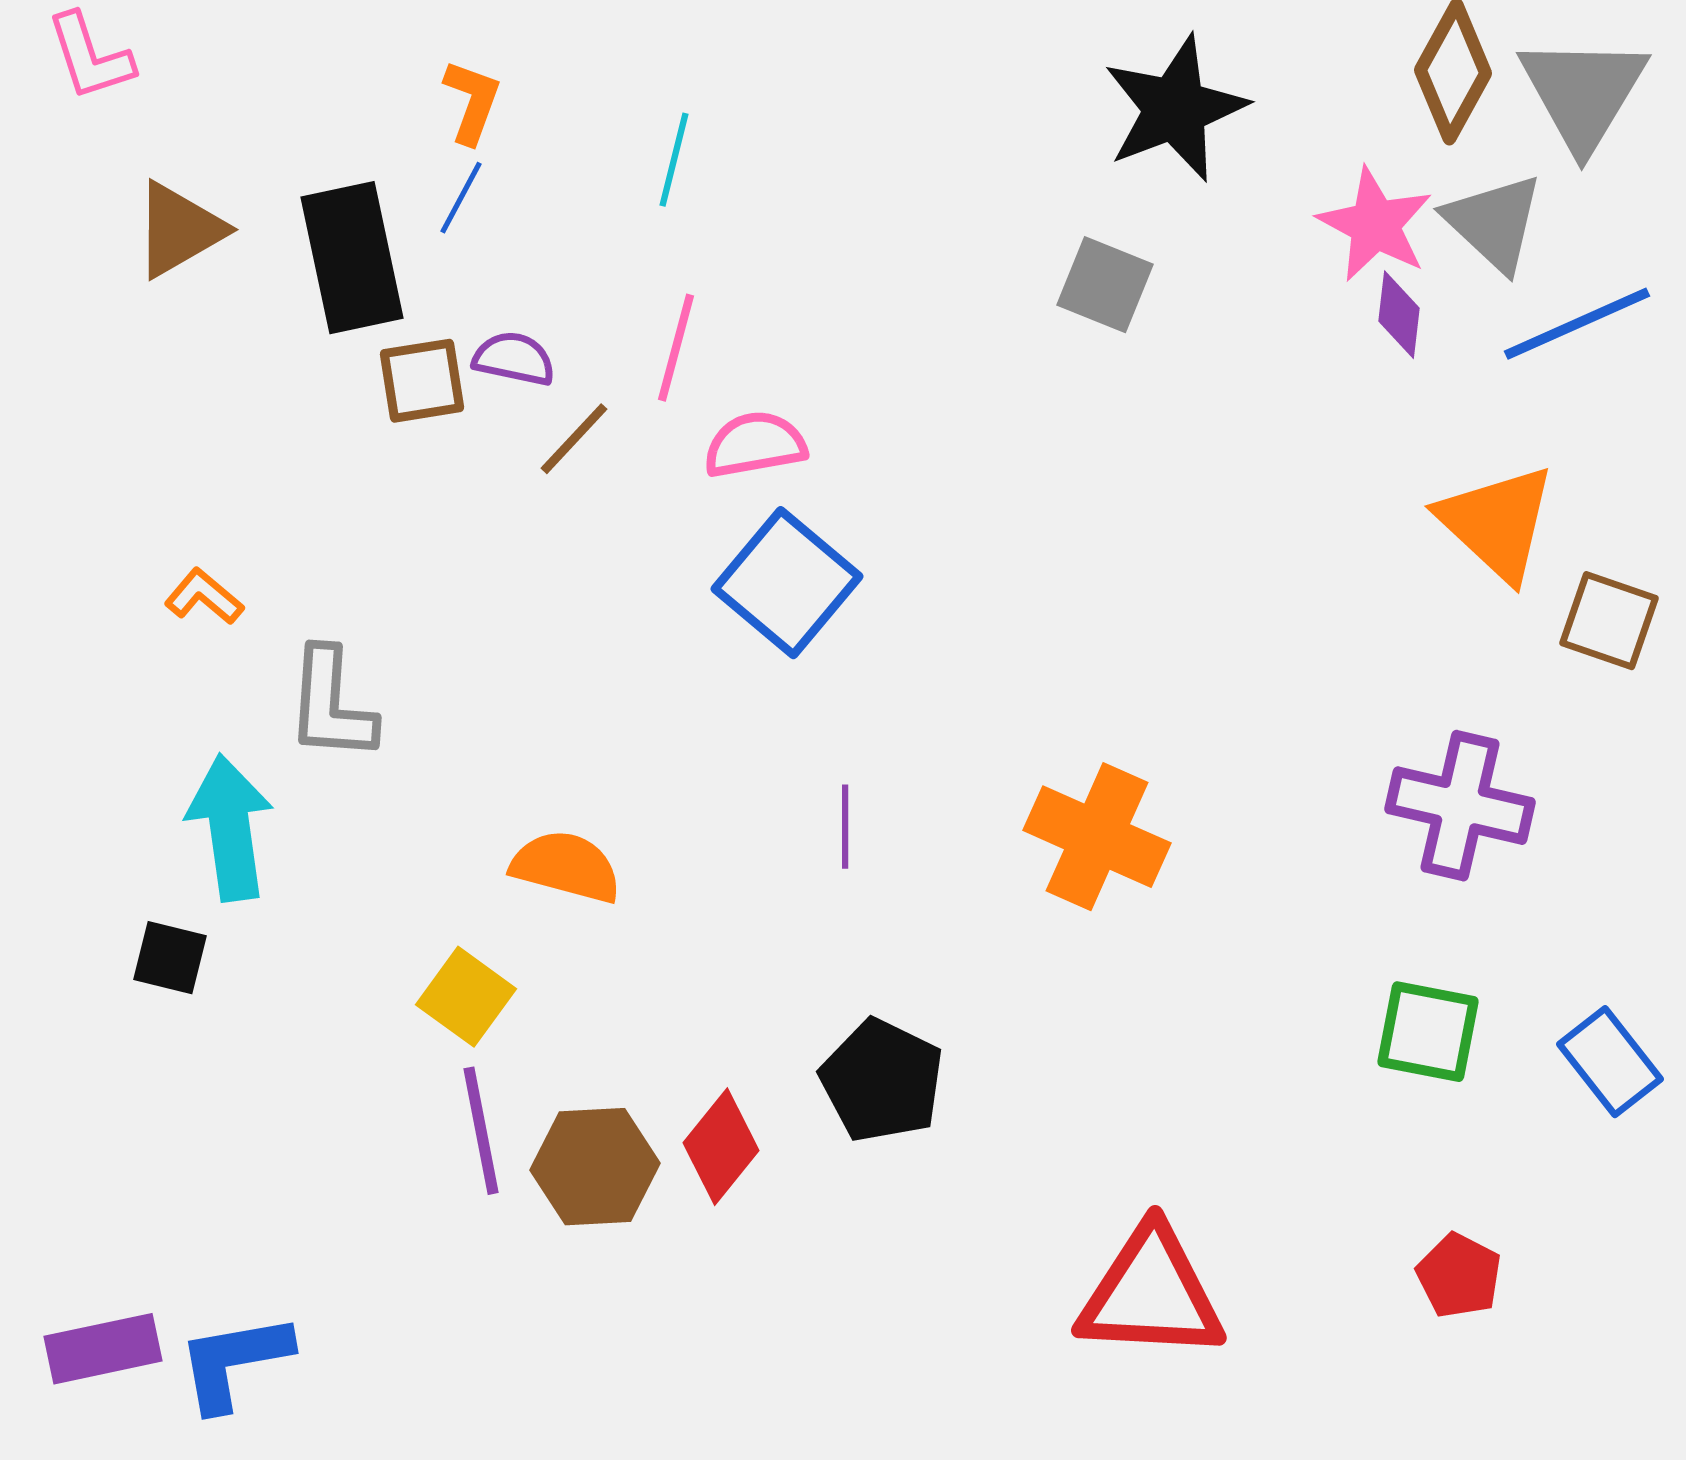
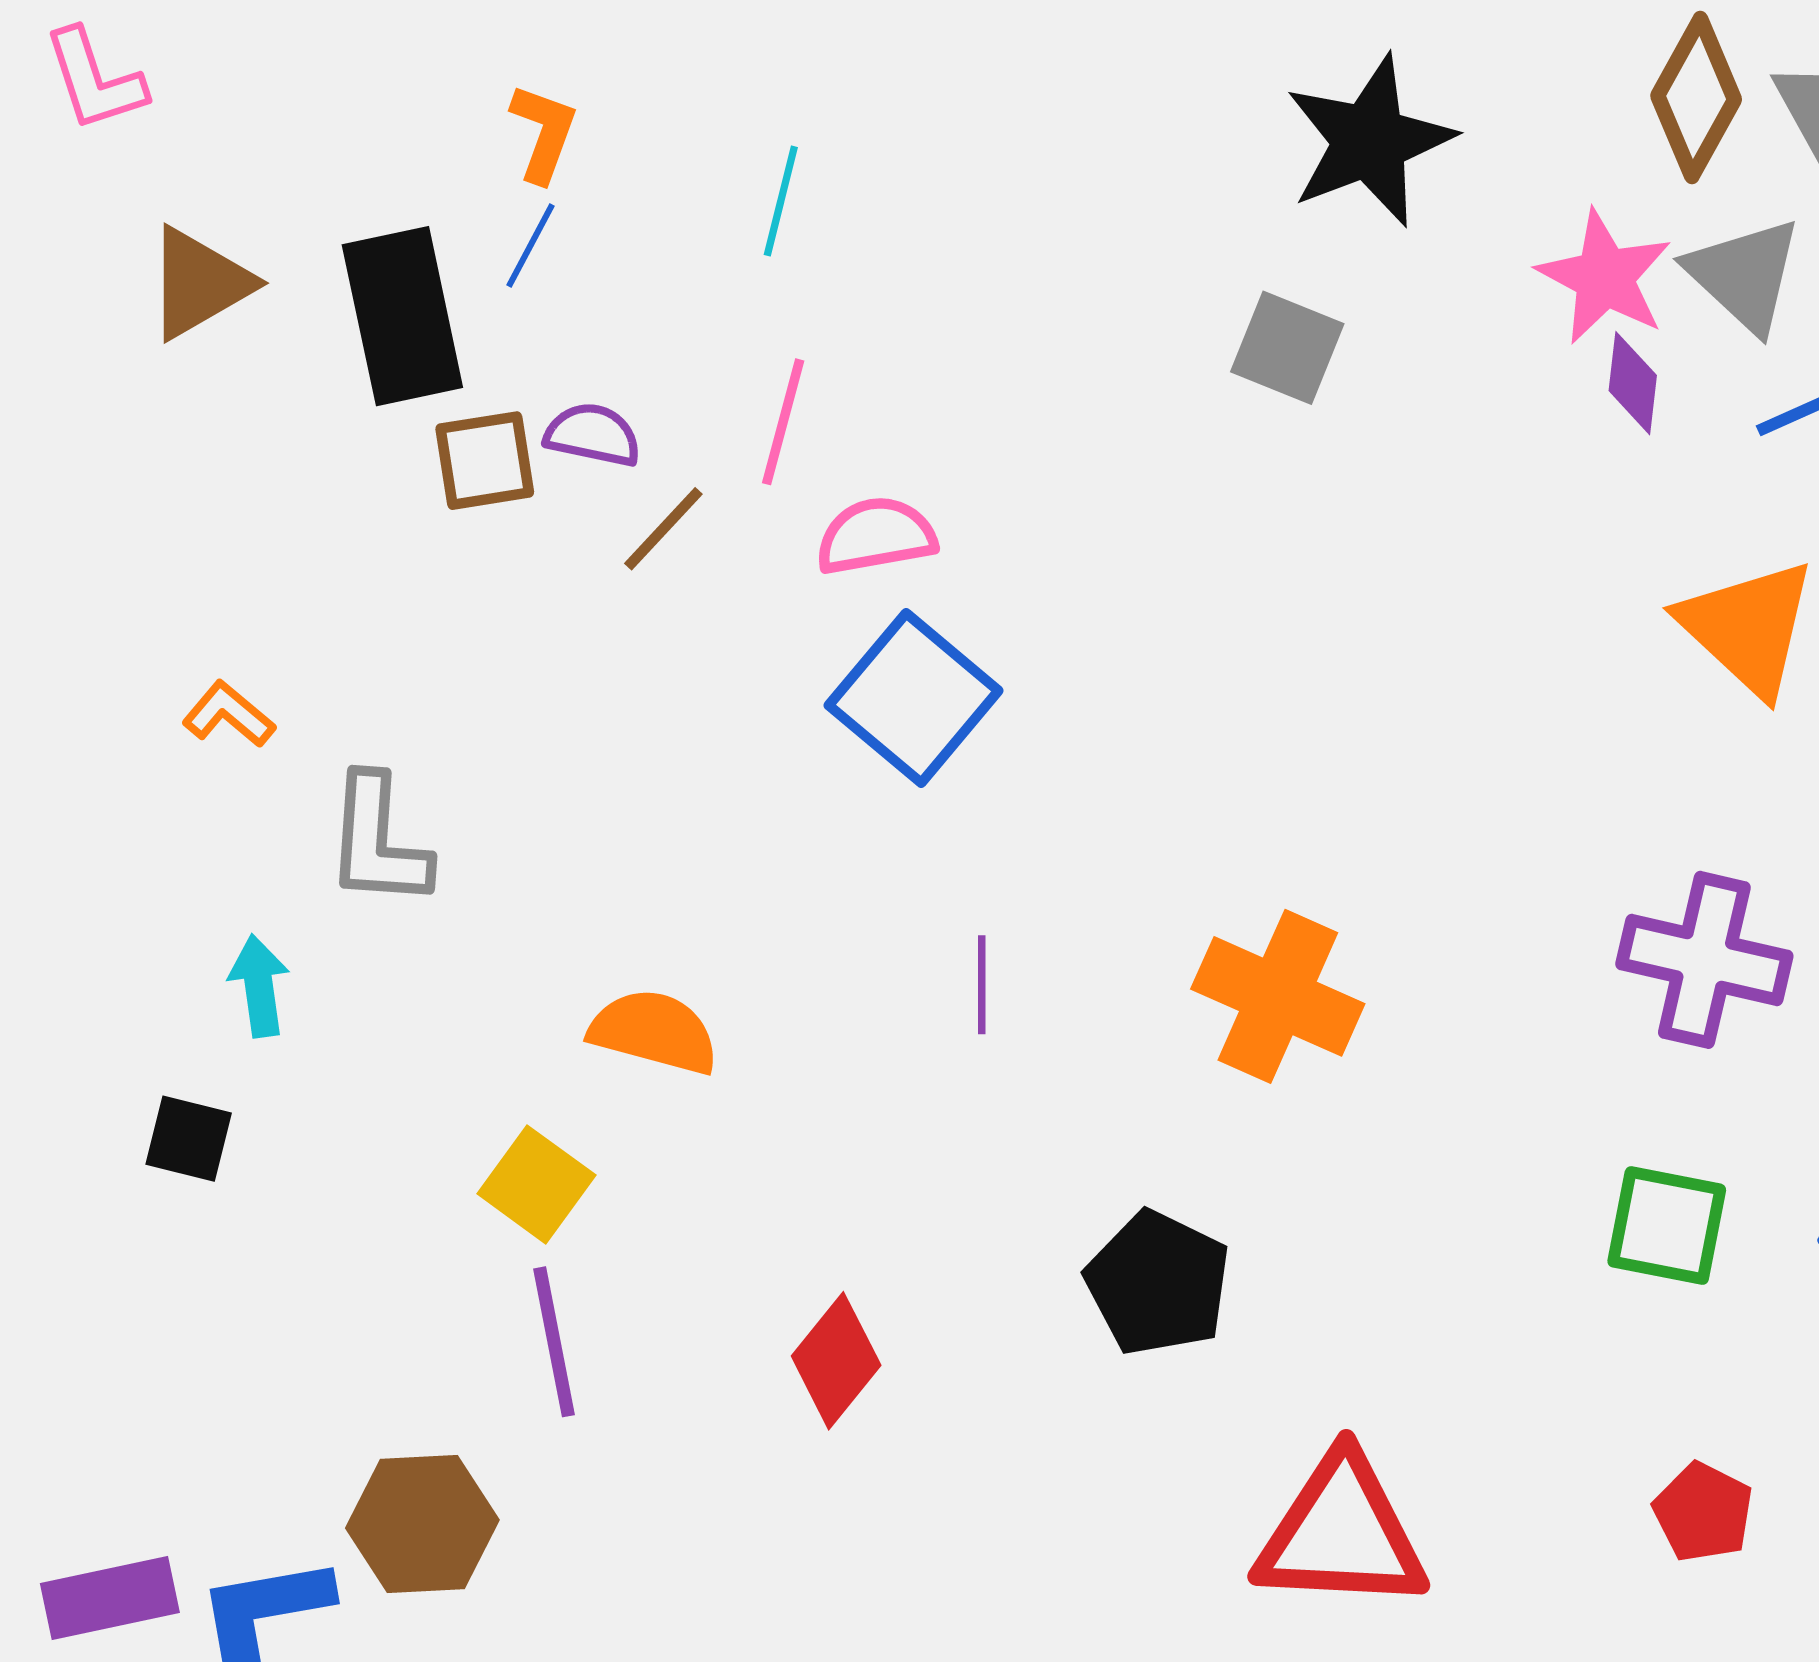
cyan arrow: (230, 828) -> (259, 986), size x0.6
black pentagon: (882, 1081) -> (1158, 1283), moved
brown hexagon: (595, 1167) -> (422, 1524), moved

